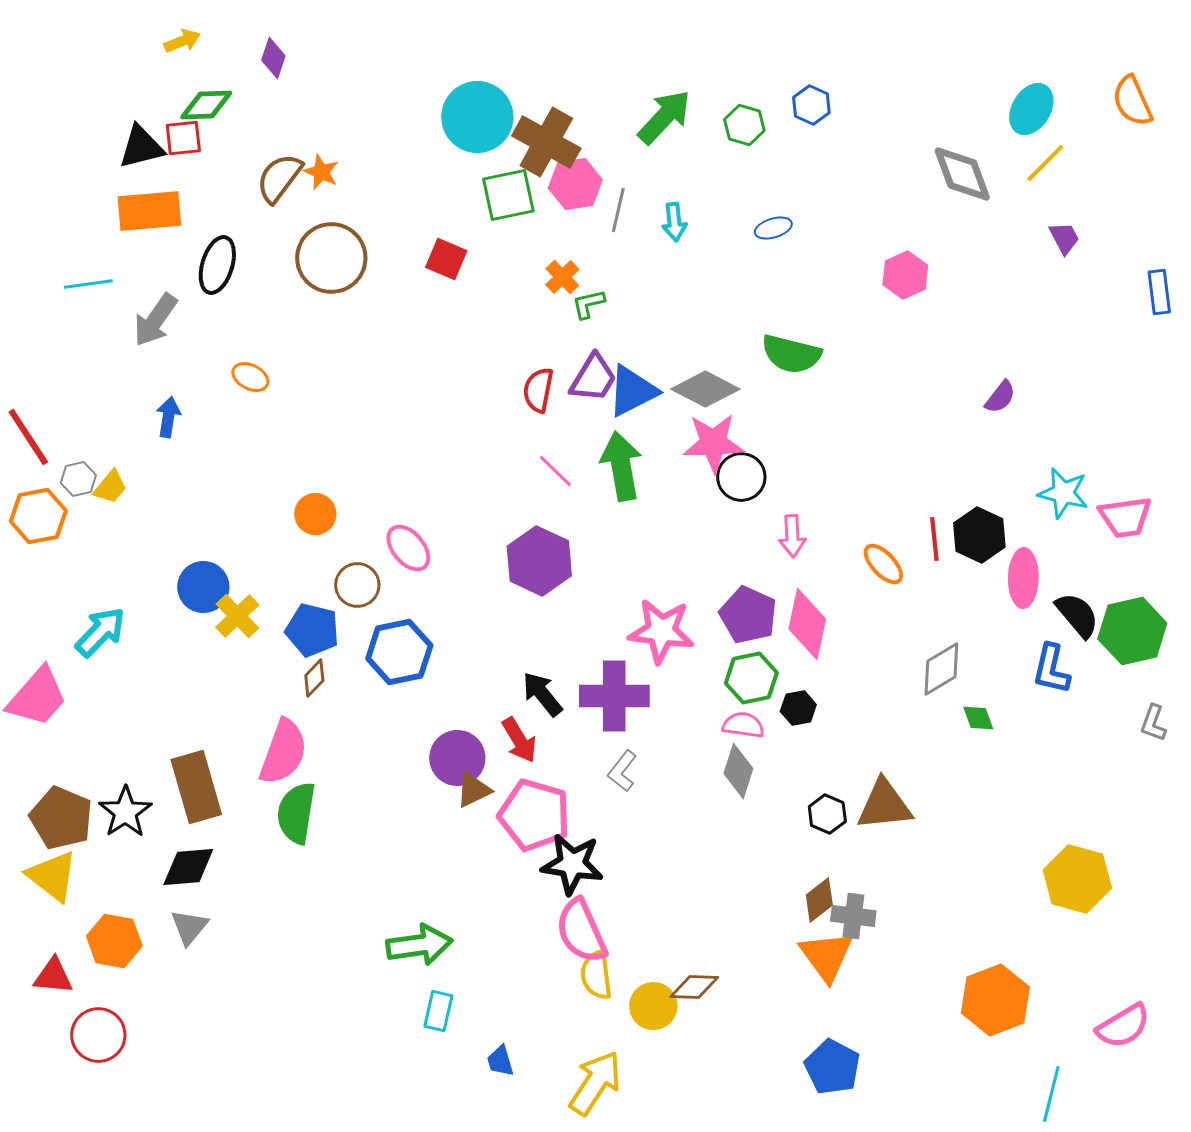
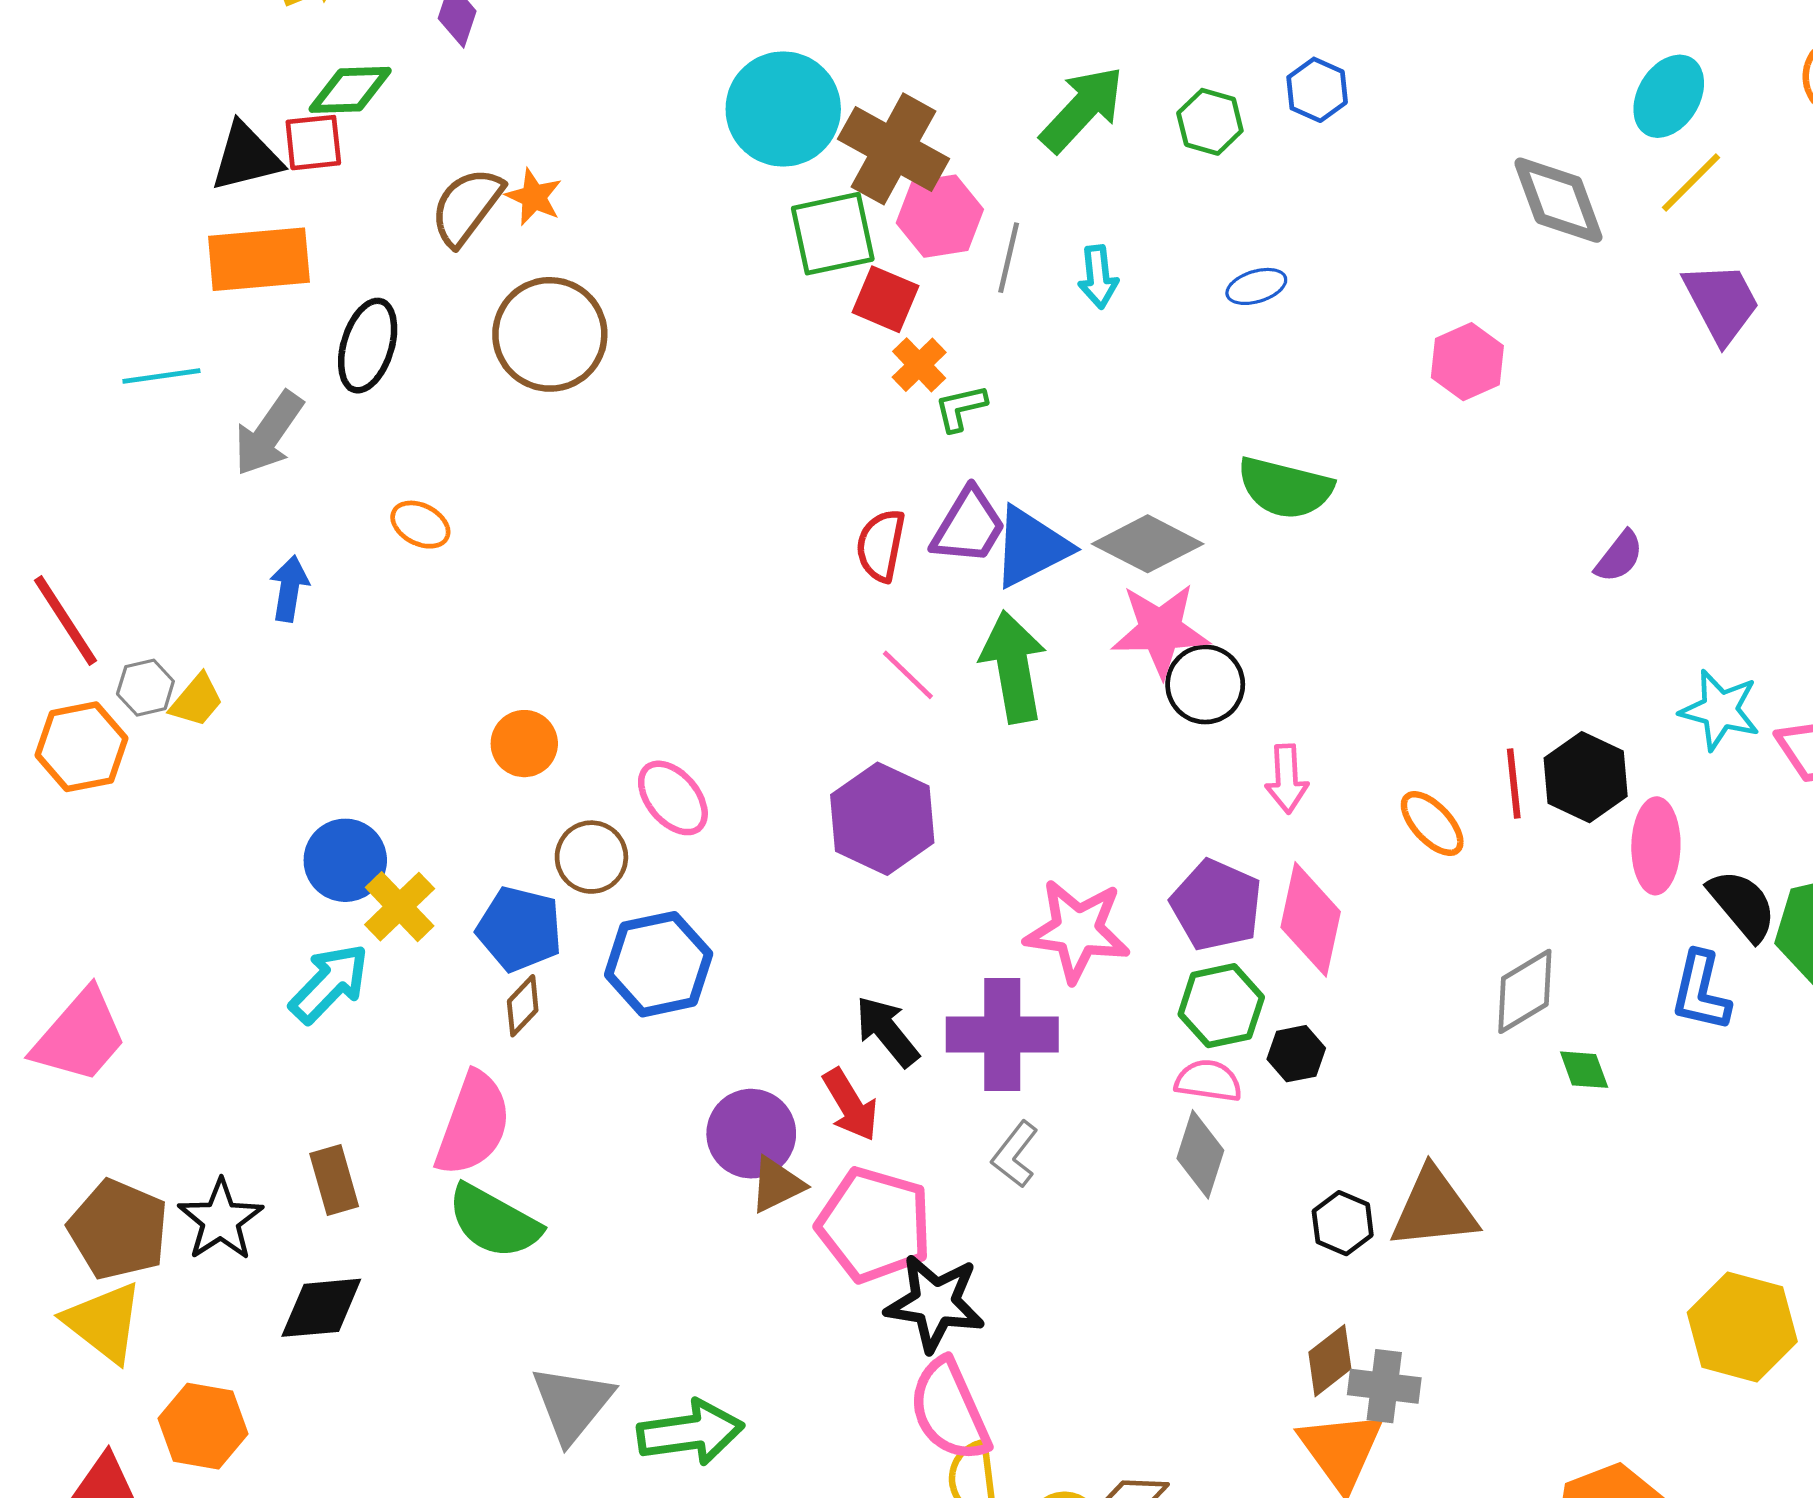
purple trapezoid: (1064, 238) -> (1721, 302), size x1.6
red square: (446, 259) -> (886, 299), moved
cyan arrow: (100, 632) -> (329, 983), moved
brown rectangle: (196, 787) -> (334, 1180), size x0.6
green semicircle: (296, 813) -> (494, 1222), turned -70
gray triangle: (189, 927) -> (572, 1404), moved, size x1.4

